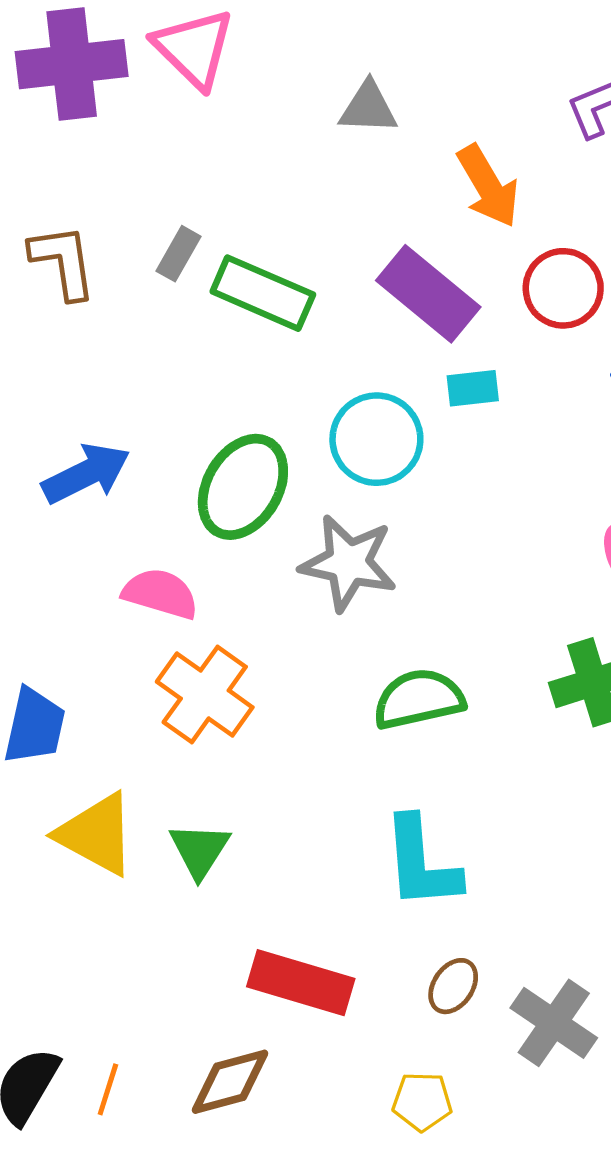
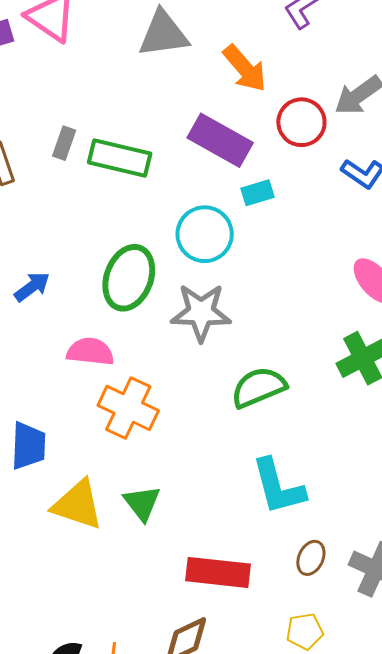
gray triangle: (368, 108) -> (163, 34), size x1.4
blue arrow: (86, 474) -> (32, 287), size x0.7

